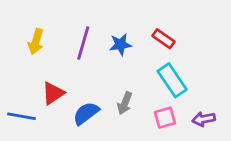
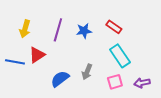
red triangle: (53, 93) -> (37, 55), moved
blue line: (22, 116) -> (15, 62), moved

